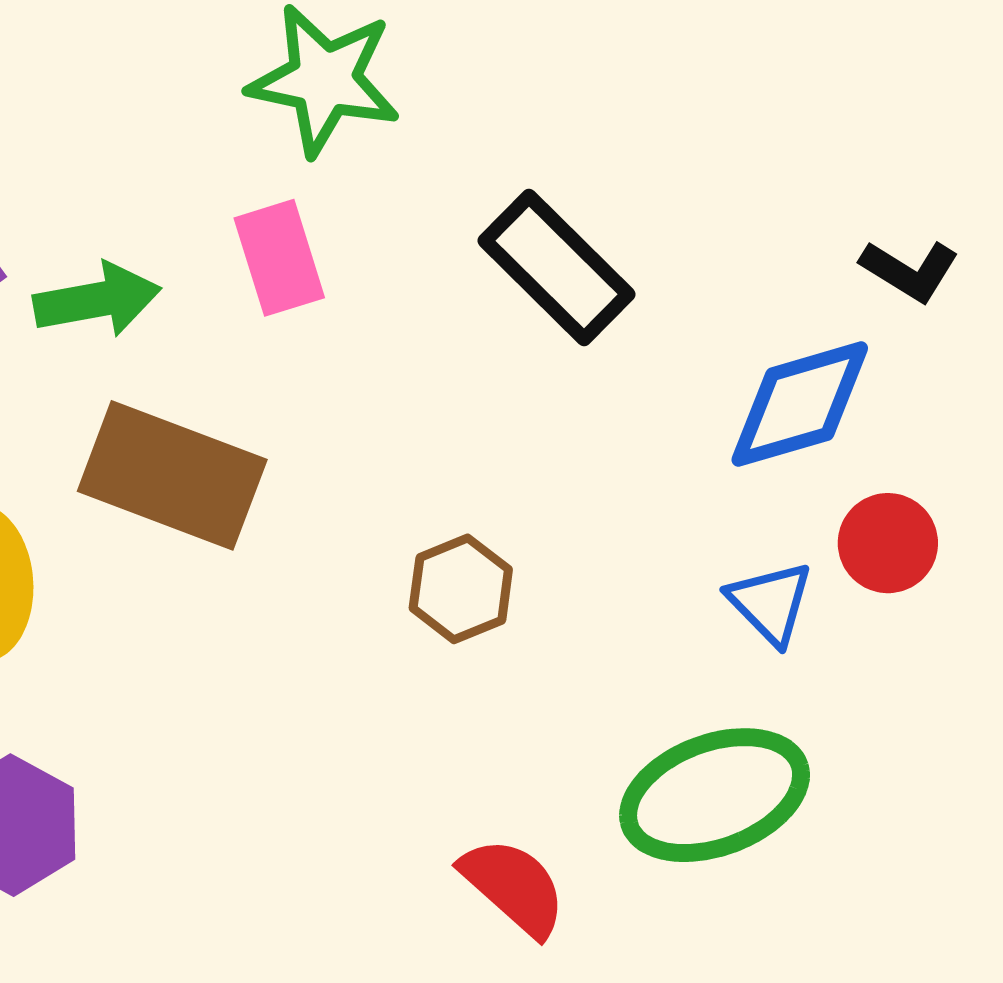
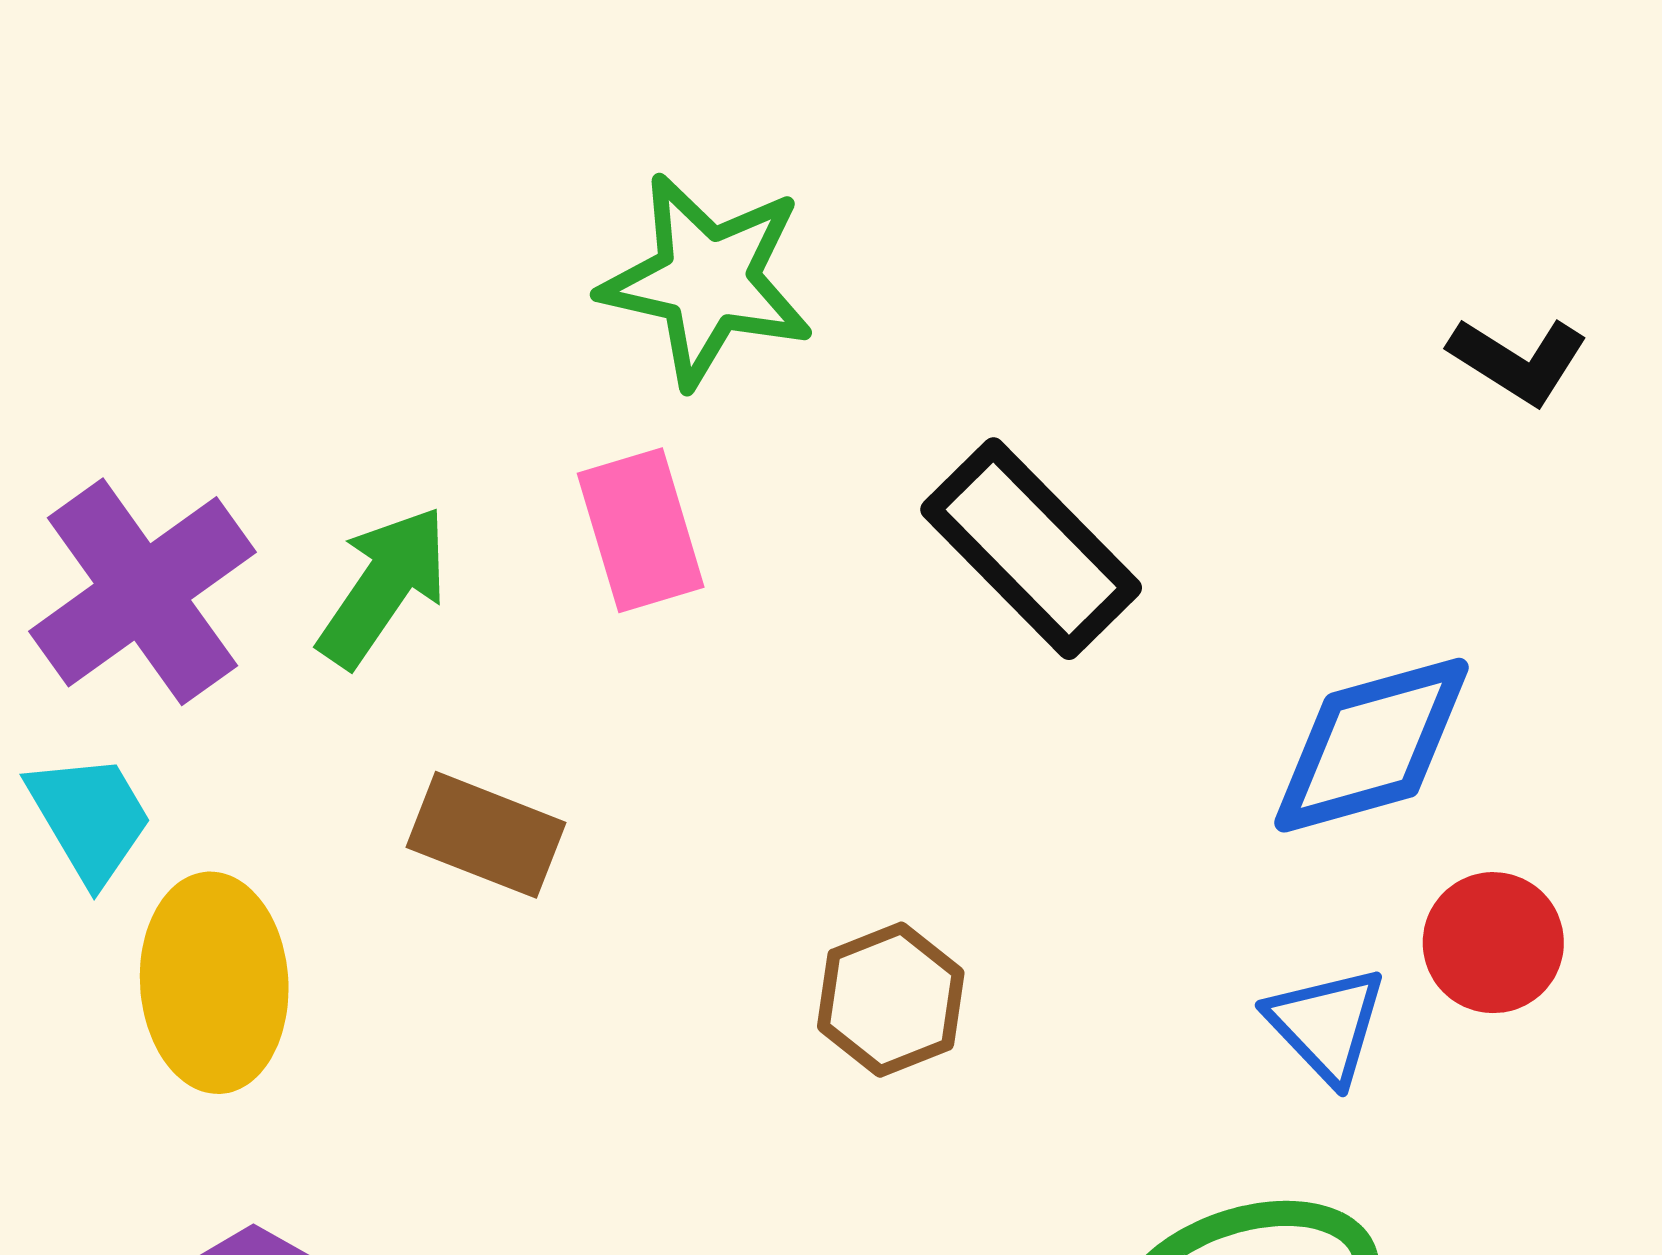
black L-shape: (910, 271) -> (1518, 360), moved
green arrow: (97, 300) -> (383, 586), turned -46
brown rectangle: (172, 475) -> (486, 835), size x0.6

